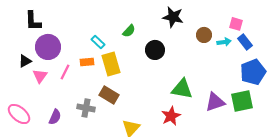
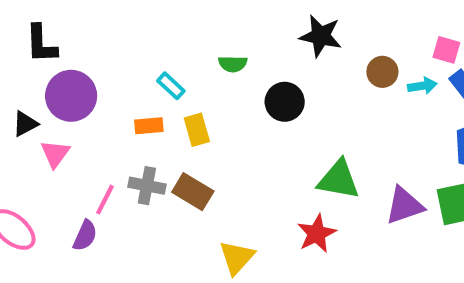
green semicircle: (129, 31) -> (233, 64), turned 48
yellow rectangle: (111, 64) -> (197, 130), size x0.7
pink line: (65, 72) -> (105, 200), moved
gray cross: (86, 108) -> (147, 186), moved

